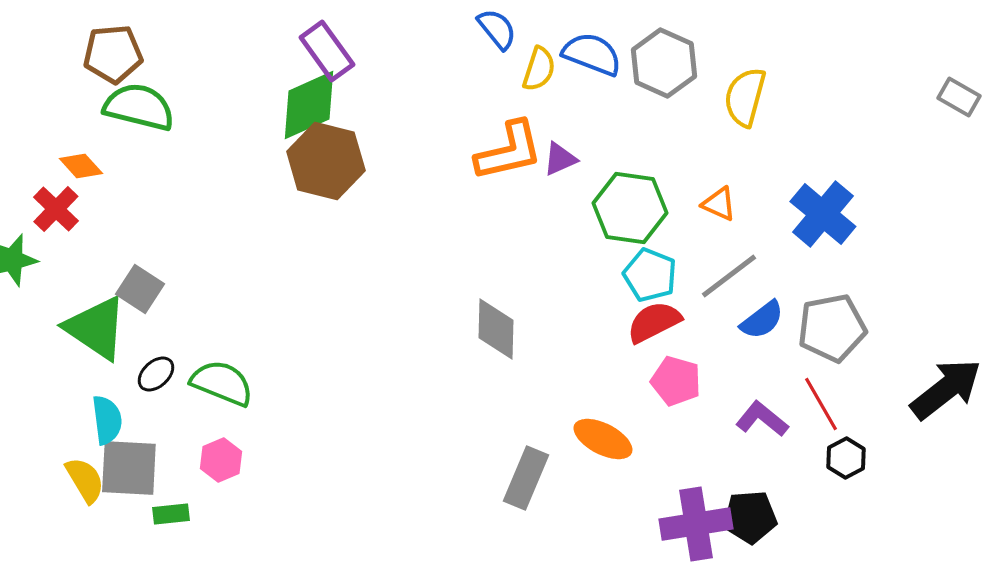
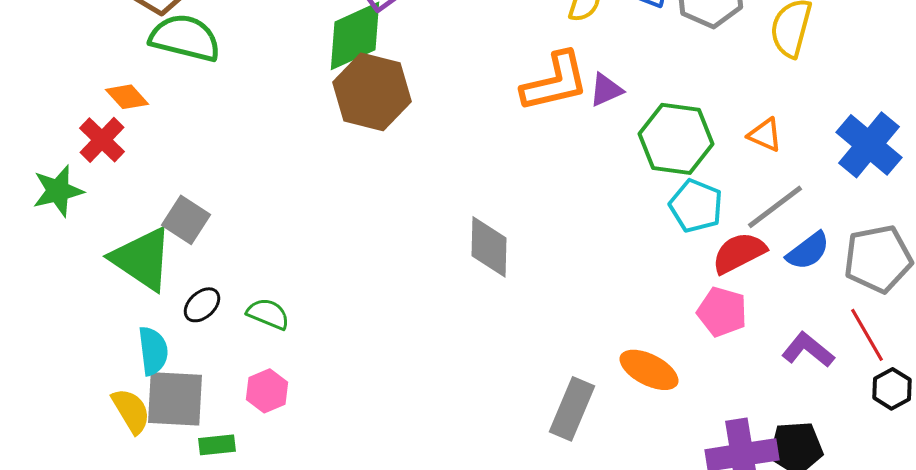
red semicircle: (654, 322) -> (739, 253), moved
gray diamond: (496, 329) -> (489, 247), moved
green semicircle: (222, 383) -> (268, 314), size x0.7

